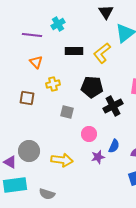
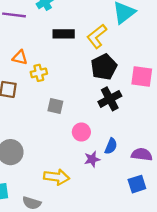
orange triangle: (36, 62) -> (20, 57), moved, turned -32
black pentagon: (92, 87) -> (104, 67), moved, turned -30
yellow arrow: (62, 160) -> (57, 177), moved

